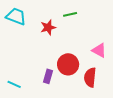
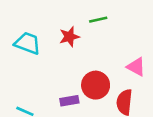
cyan trapezoid: (16, 16) -> (27, 43), moved
purple rectangle: (48, 76) -> (69, 101), turned 64

